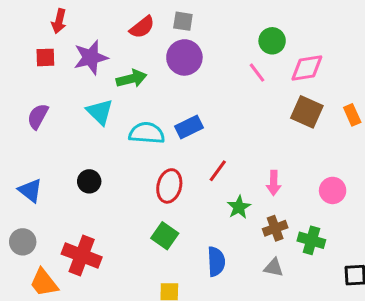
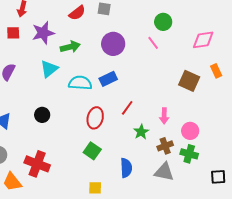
purple circle: (184, 57) -> (113, 44), moved
pink diamond: (307, 68) -> (203, 40), moved
cyan triangle: (100, 112) -> (49, 69), turned 36
brown square: (307, 112) -> (189, 81), moved
pink circle: (333, 190) -> (190, 131), moved
gray triangle: (274, 268) -> (164, 172), size x1.5

